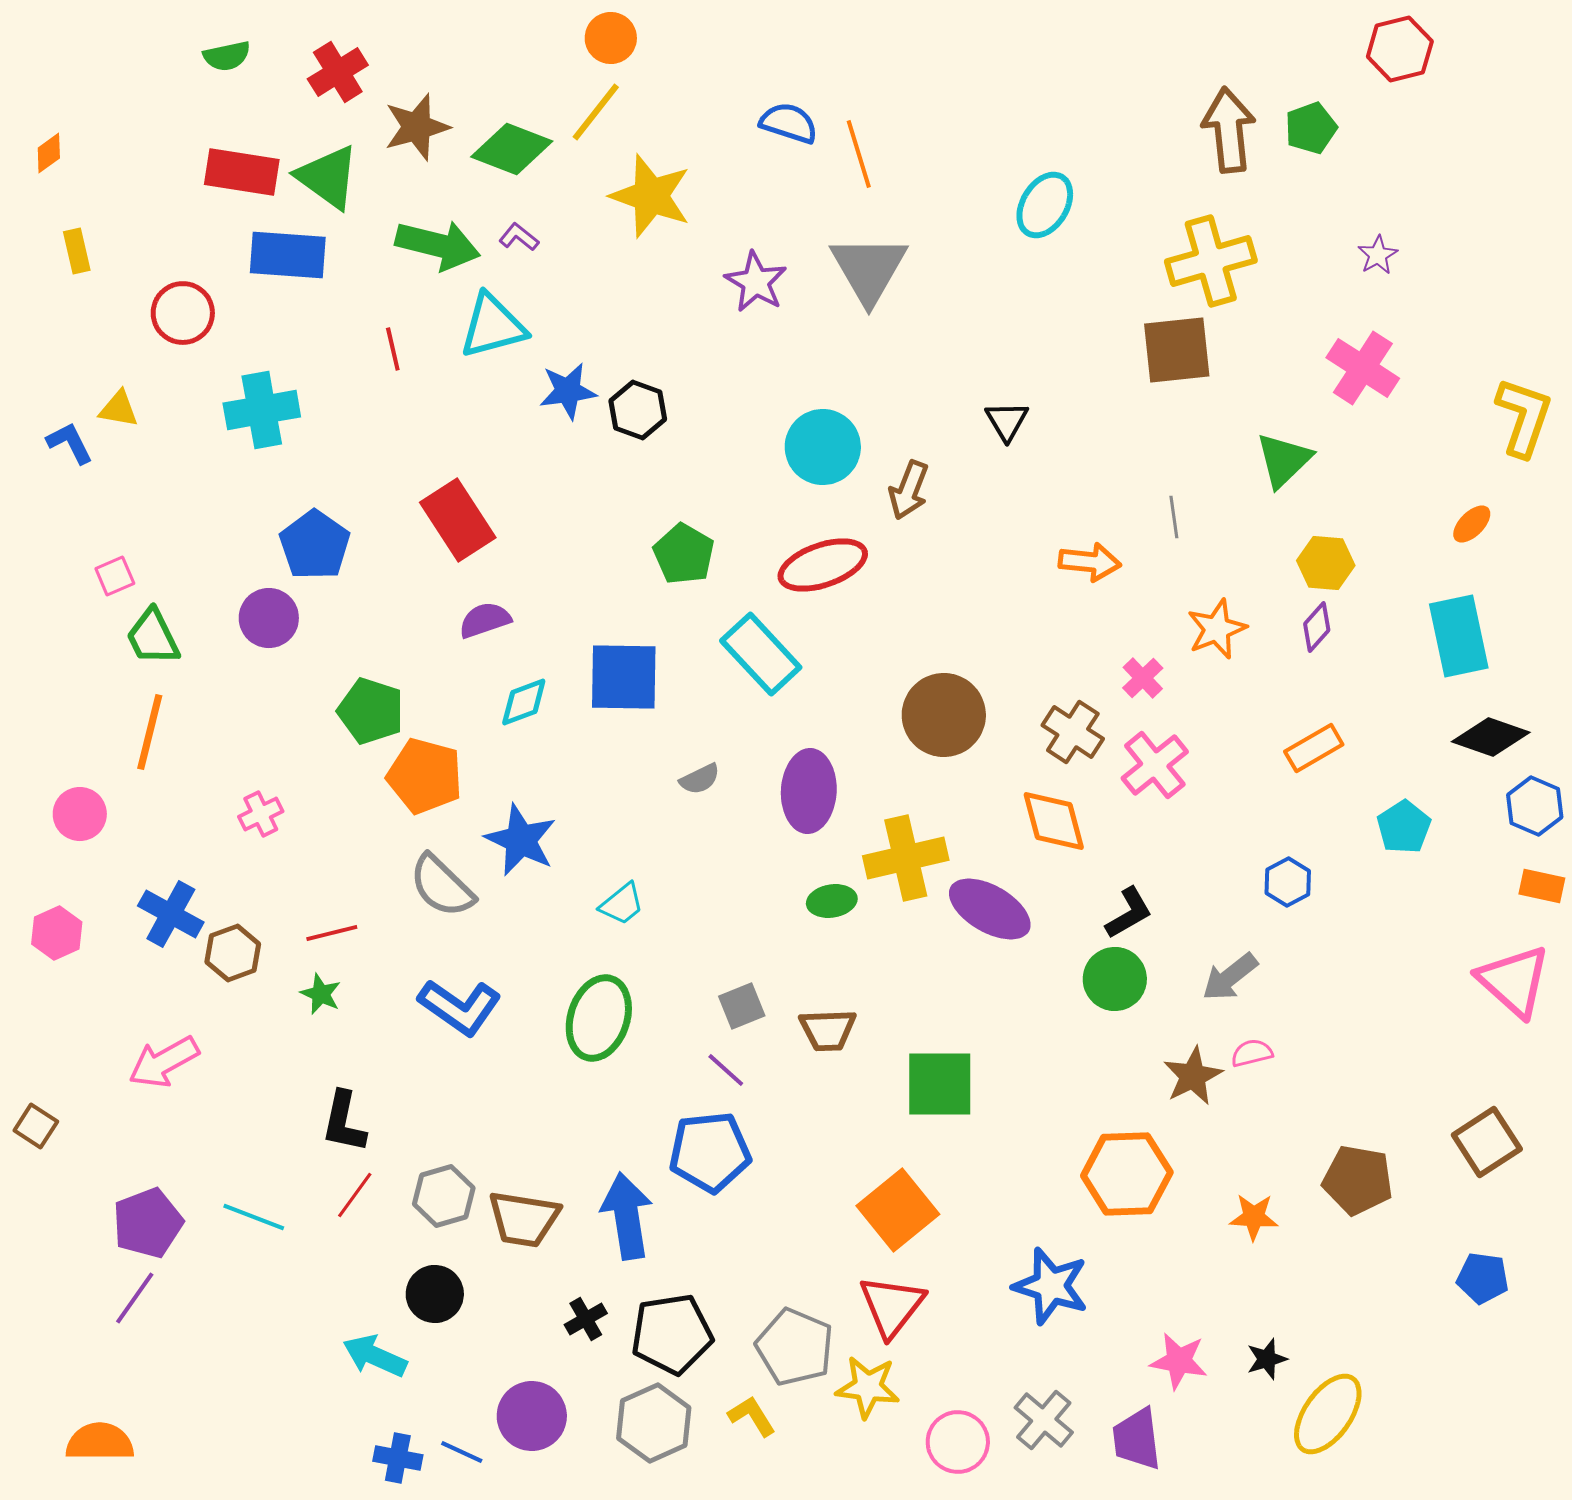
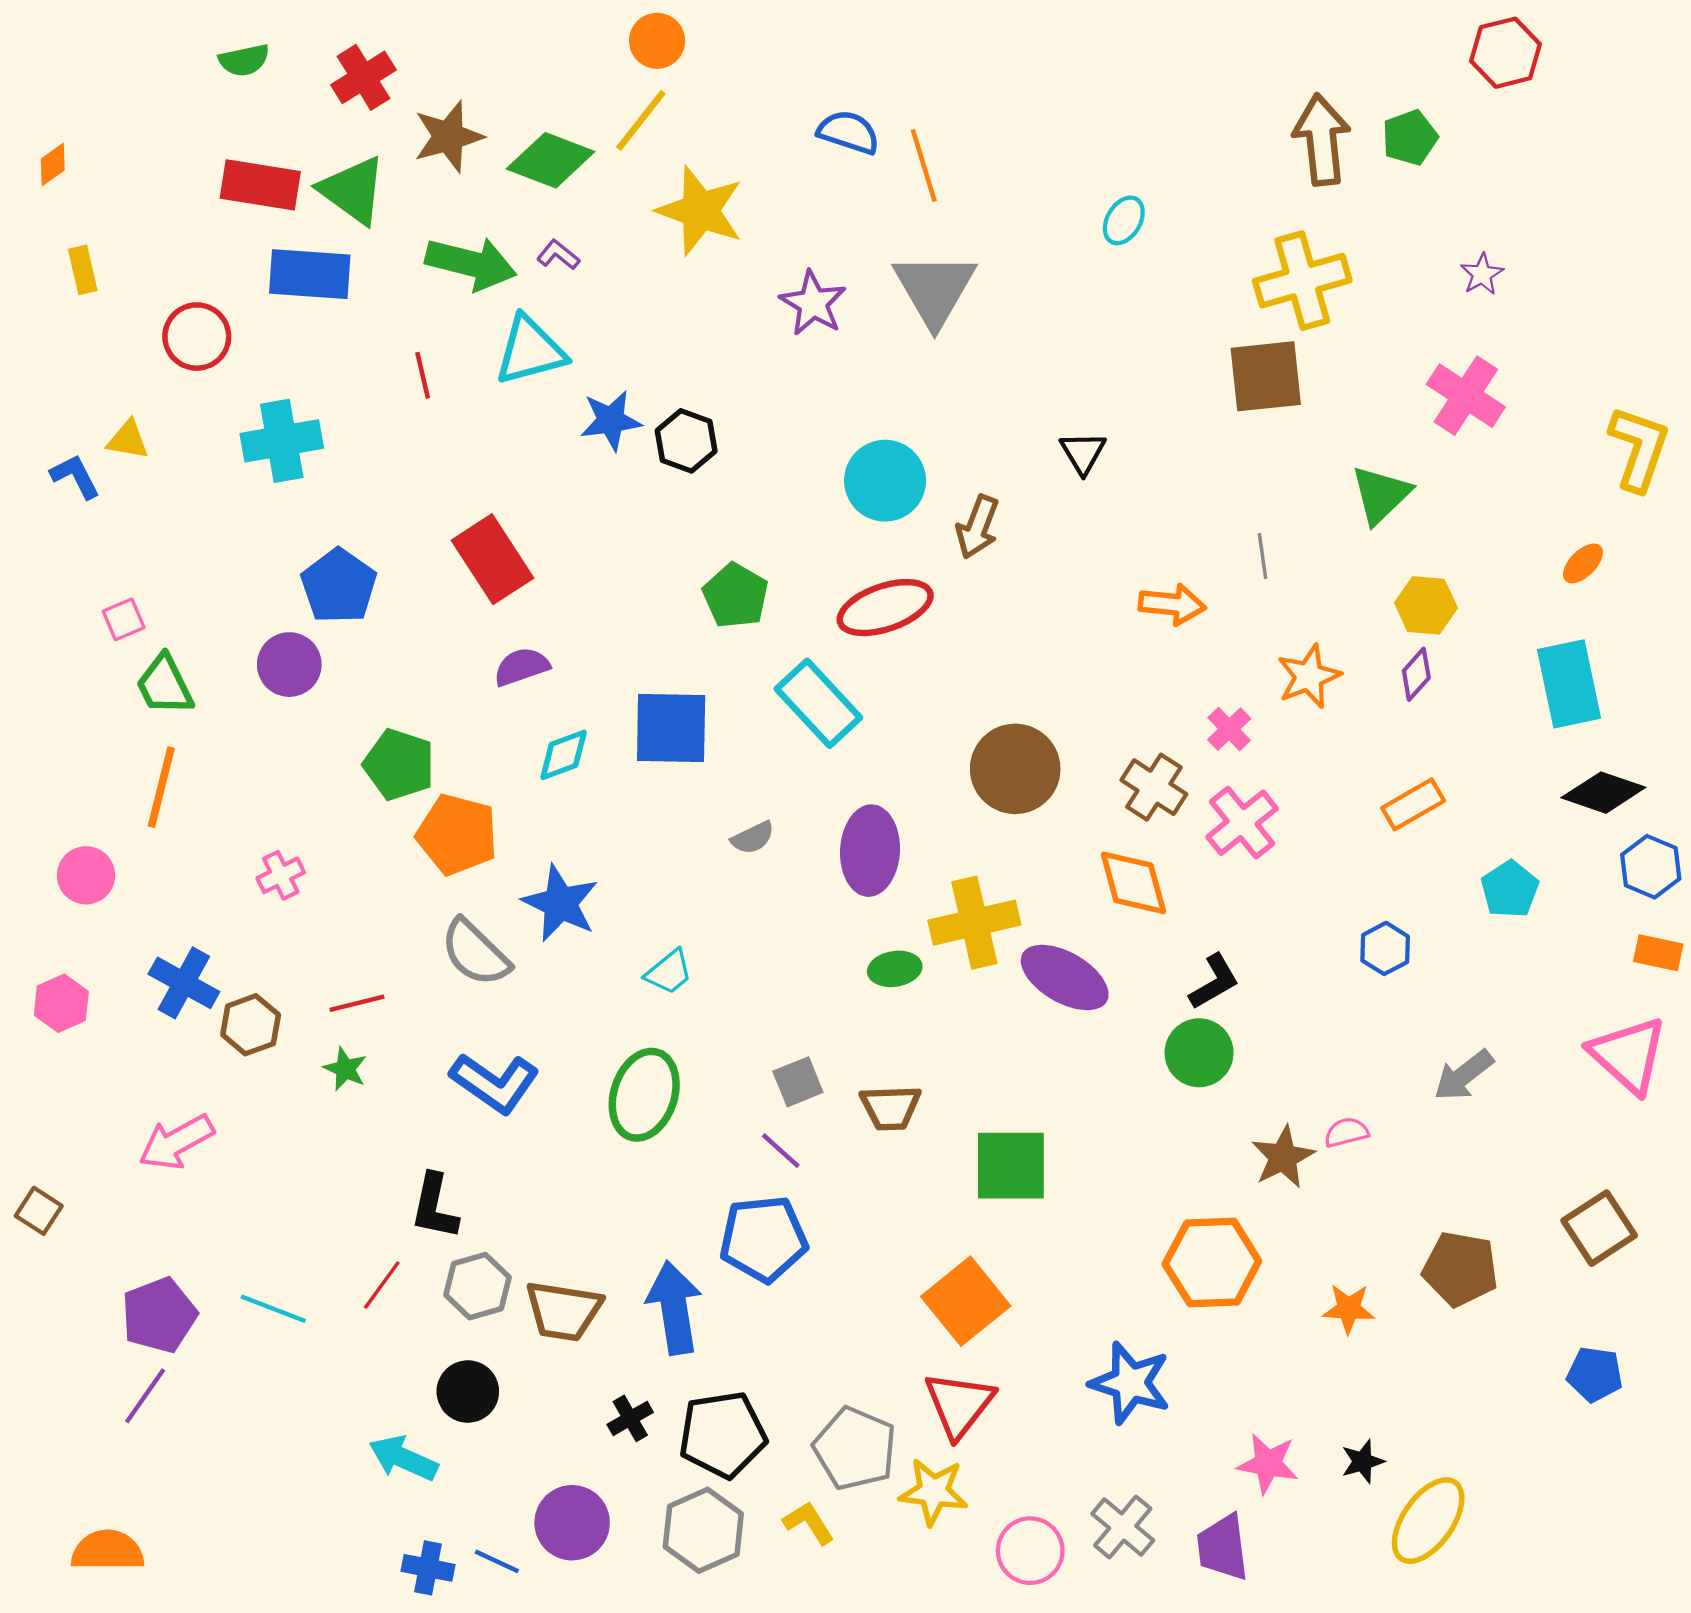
cyan ellipse: (1045, 205) -> (1124, 220), size x0.7
gray arrow: (1230, 977) -> (1464, 1075), moved
black L-shape: (344, 1122) -> (434, 1207), moved

